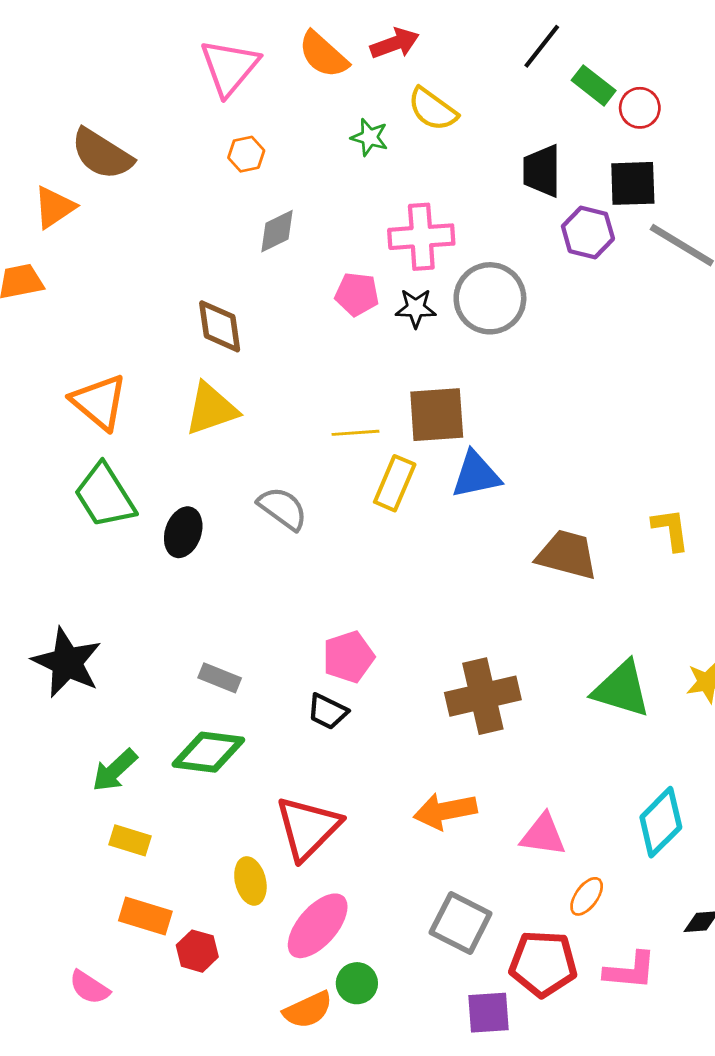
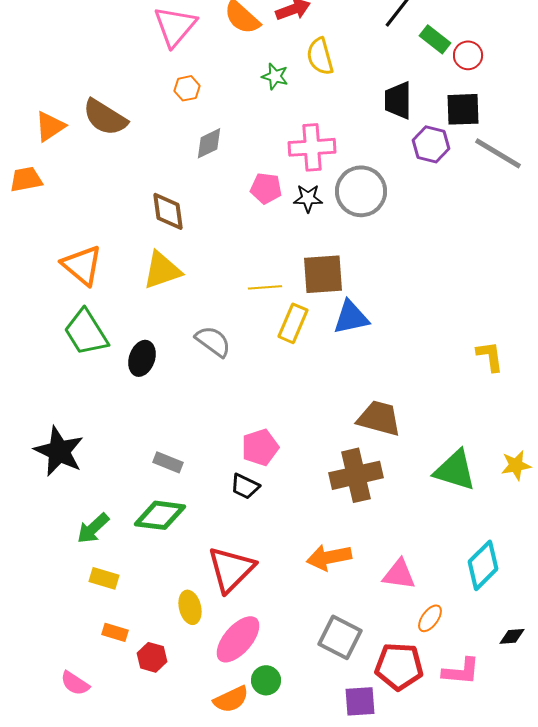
yellow semicircle: (433, 109) -> (320, 56), turned 39
brown semicircle: (102, 154) -> (105, 117), moved
brown trapezoid: (567, 555) -> (379, 418), moved
orange rectangle: (145, 916) -> (115, 632), size x0.7

